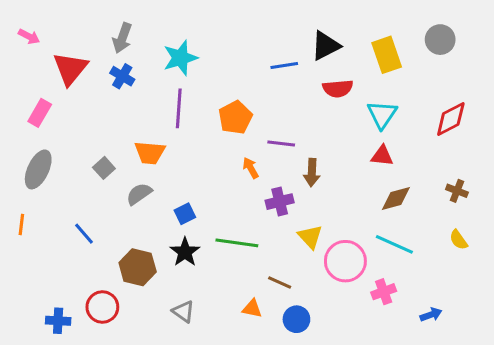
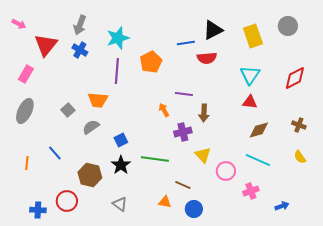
red semicircle: (338, 88) -> (207, 58), moved
orange pentagon: (235, 117) -> (151, 62), moved
orange line: (21, 224) -> (27, 163), moved
pink circle: (345, 261) -> (226, 171), size x0.7

